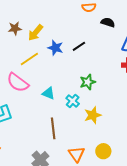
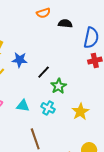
black line: (79, 46) -> (44, 72), moved
yellow star: (93, 115) -> (80, 112), moved

